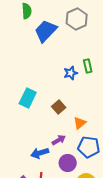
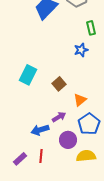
green rectangle: (88, 66) -> (91, 28), moved
blue star: (71, 73) -> (81, 50), moved
blue pentagon: (89, 147) -> (89, 124), turned 30

